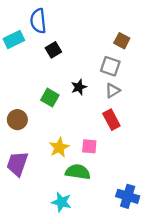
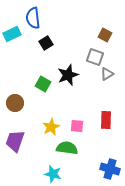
black star: (79, 87) -> (68, 75), size x1.5
gray triangle: (113, 91) -> (107, 74), moved
red rectangle: (111, 120) -> (106, 120), moved, turned 30

